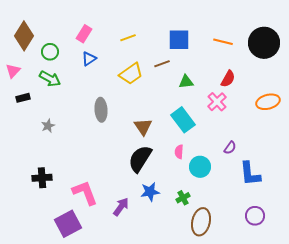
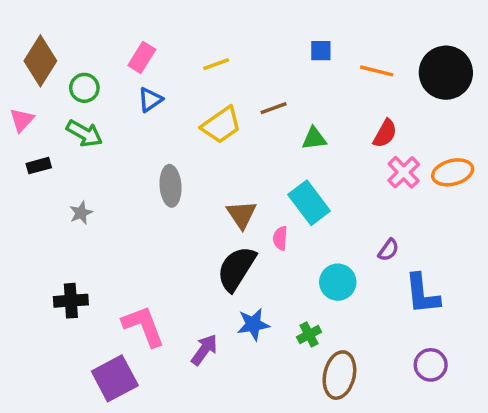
blue square: (179, 40) -> (321, 51), moved, size x0.6
pink cross: (217, 102) -> (404, 172), moved
pink semicircle: (179, 152) -> (280, 238), moved

